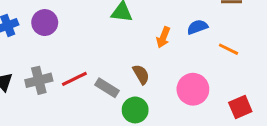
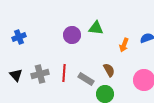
purple circle: (45, 23) -> (72, 35), moved
red line: (74, 79) -> (64, 73), turned -60

